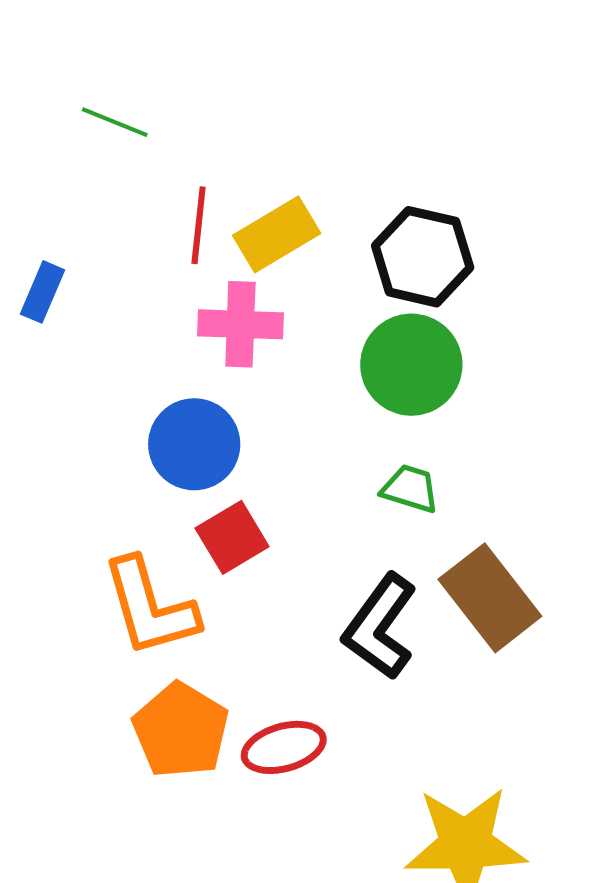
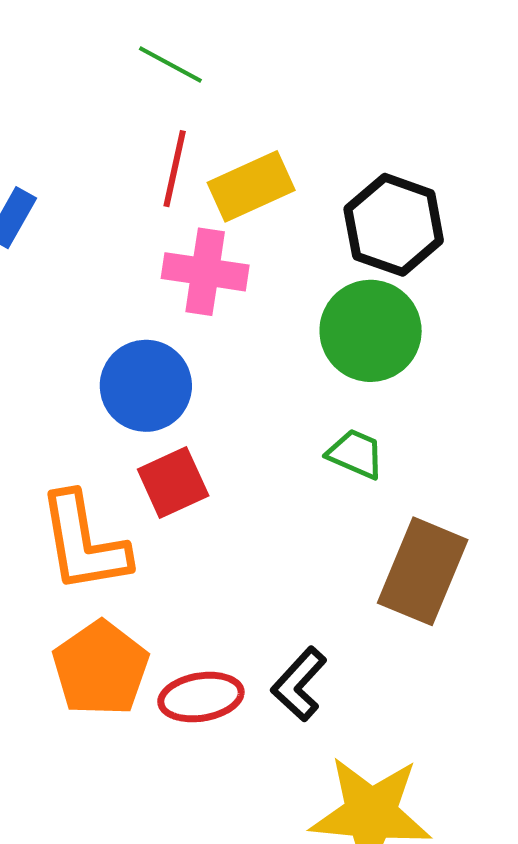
green line: (115, 122) -> (170, 65), moved
brown rectangle: (490, 598) -> (423, 571), turned 54
black L-shape: (380, 627) -> (299, 684), moved, size x0.7

